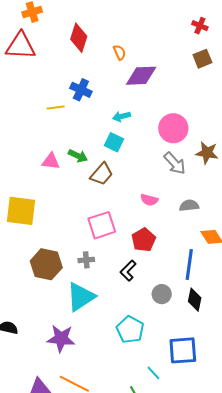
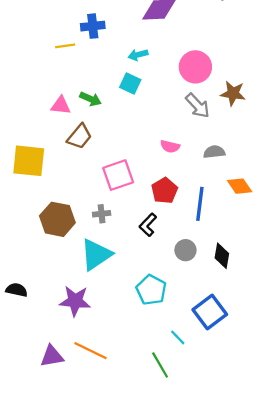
blue cross: (81, 90) -> (93, 26), turned -30
brown trapezoid: (102, 174) -> (79, 136), moved
blue line: (189, 265) -> (200, 204), moved
blue square: (183, 350) -> (210, 312), turned -32

